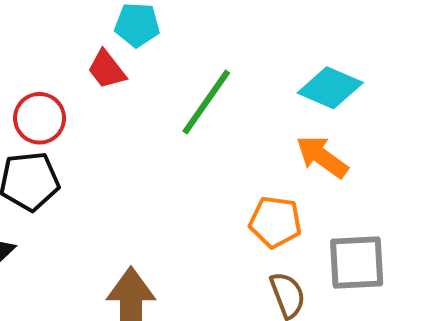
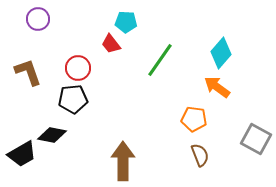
cyan diamond: (330, 88) -> (221, 53), turned -72
gray square: (357, 263) -> (256, 139), moved, turned 32

